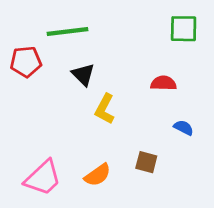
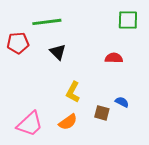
yellow L-shape: (105, 109) -> (73, 92), moved
blue semicircle: (184, 128) -> (122, 102), moved

